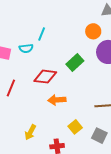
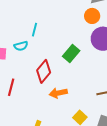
orange circle: (93, 31) -> (92, 16), moved
red diamond: (45, 77) -> (44, 71), turned -50

